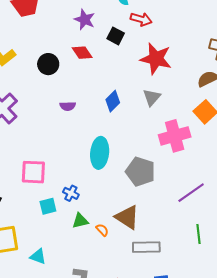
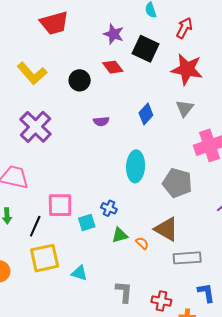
red arrow: (141, 19) -> (184, 28), moved, turned -75
black square: (116, 36) -> (145, 49), size x1.5
pink square: (33, 172) -> (60, 205), moved

